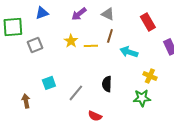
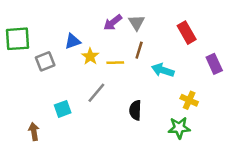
blue triangle: (42, 13) -> (73, 41), moved
purple arrow: (79, 14) -> (113, 23), moved
gray triangle: (108, 14) -> (137, 23), turned 32
gray line: (76, 93) -> (96, 93), moved

